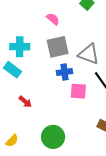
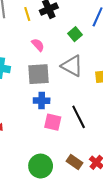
gray triangle: (89, 54) -> (72, 66), moved
green circle: (53, 137) -> (41, 166), moved

